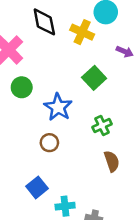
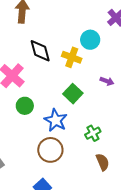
purple arrow: (125, 52) -> (107, 81), moved
green square: (94, 78) -> (73, 94), moved
brown circle: (49, 143) -> (50, 150), size x1.6

